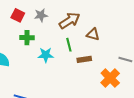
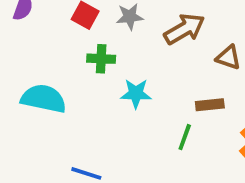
green line: (69, 45) -> (185, 137), moved, turned 32

